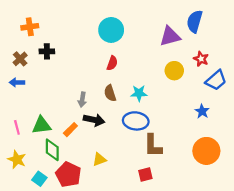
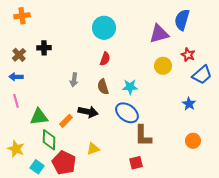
orange cross: (30, 27) -> (22, 16), moved
gray arrow: (82, 100) -> (74, 80), moved
blue ellipse: (136, 121) -> (127, 113), turned 30
pink line: (17, 127) -> (16, 101), moved
orange circle: (206, 151) -> (193, 141), size x0.6

